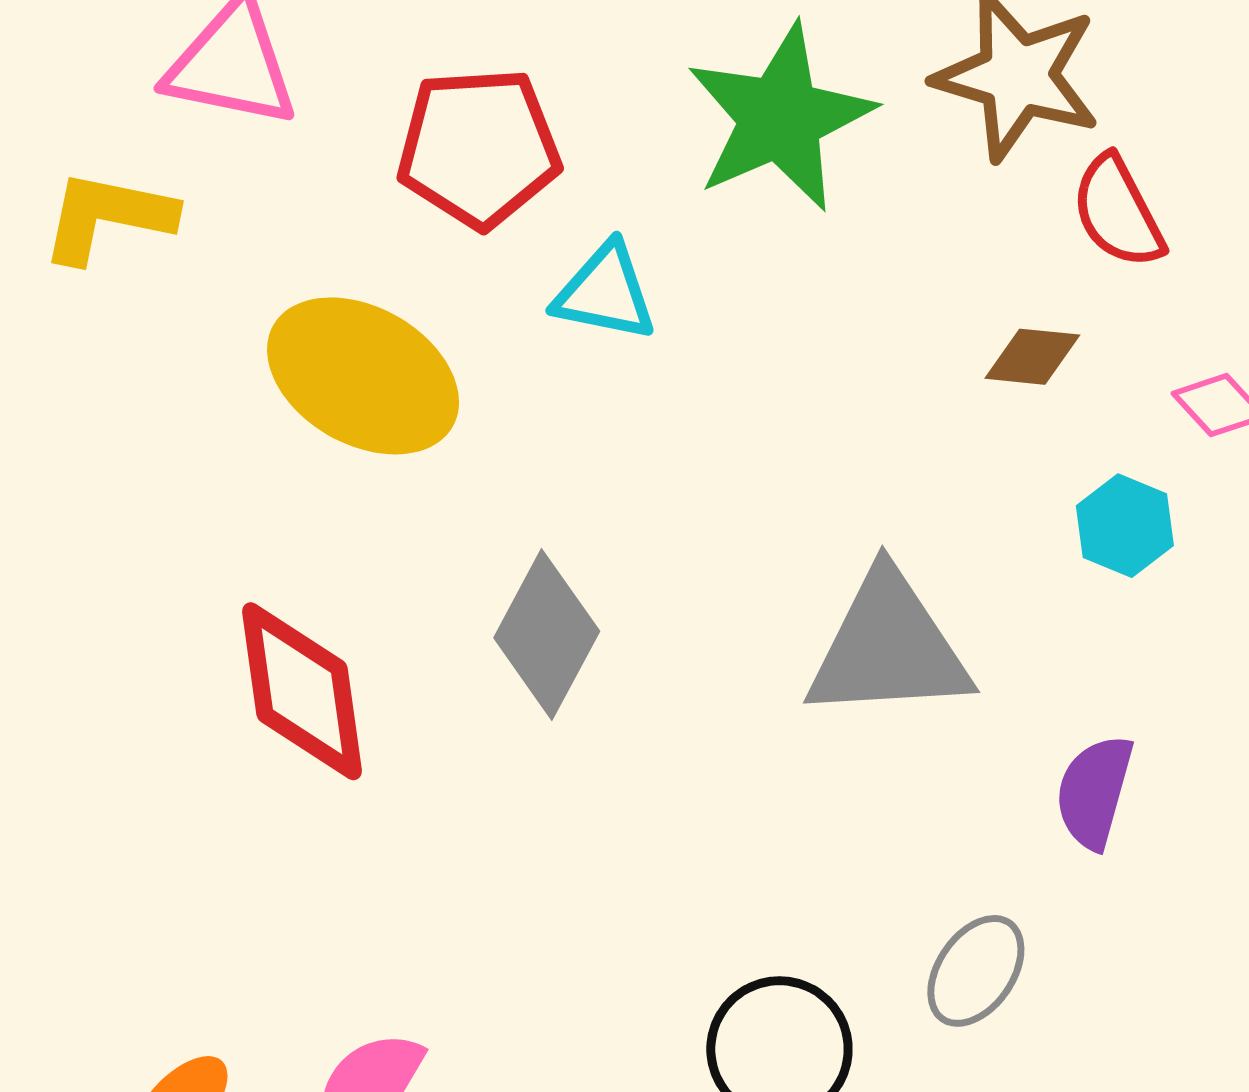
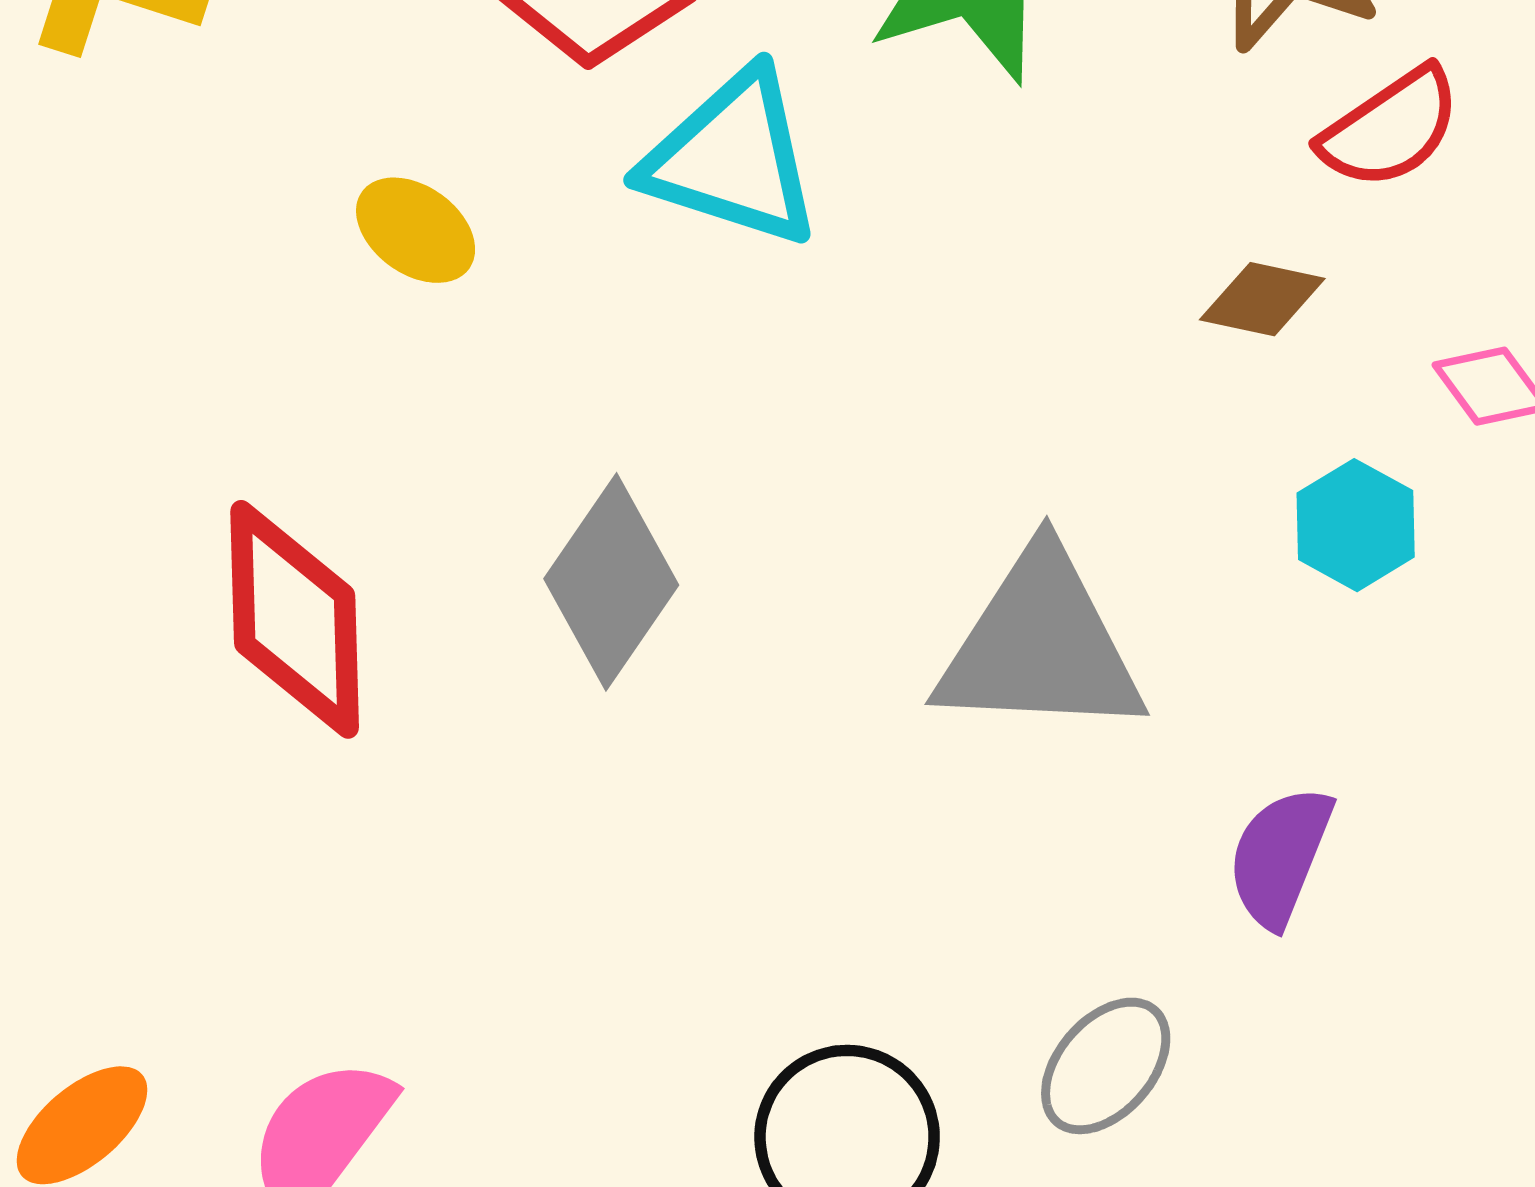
red semicircle: (1118, 212) -> (1390, 128), turned -103
cyan triangle: (605, 292) -> (733, 158), size x1.4
yellow ellipse: (363, 376) -> (416, 230), size x0.5

